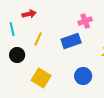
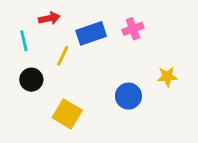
blue rectangle: (71, 41) -> (91, 33), moved
blue circle: (83, 76) -> (128, 96), moved

